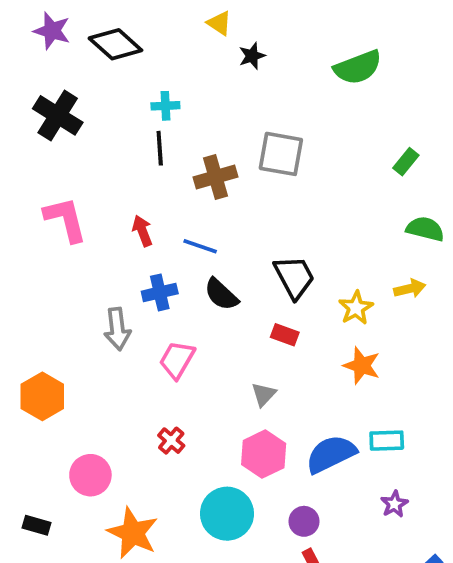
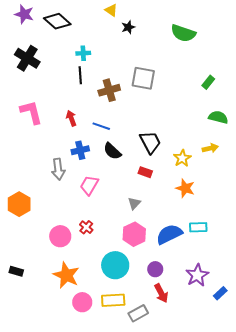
green semicircle: (358, 67) -> (183, 33), turned 40
pink circle: (90, 475) -> (60, 236), moved
purple star: (394, 504) -> (197, 275), moved, size x1.6

